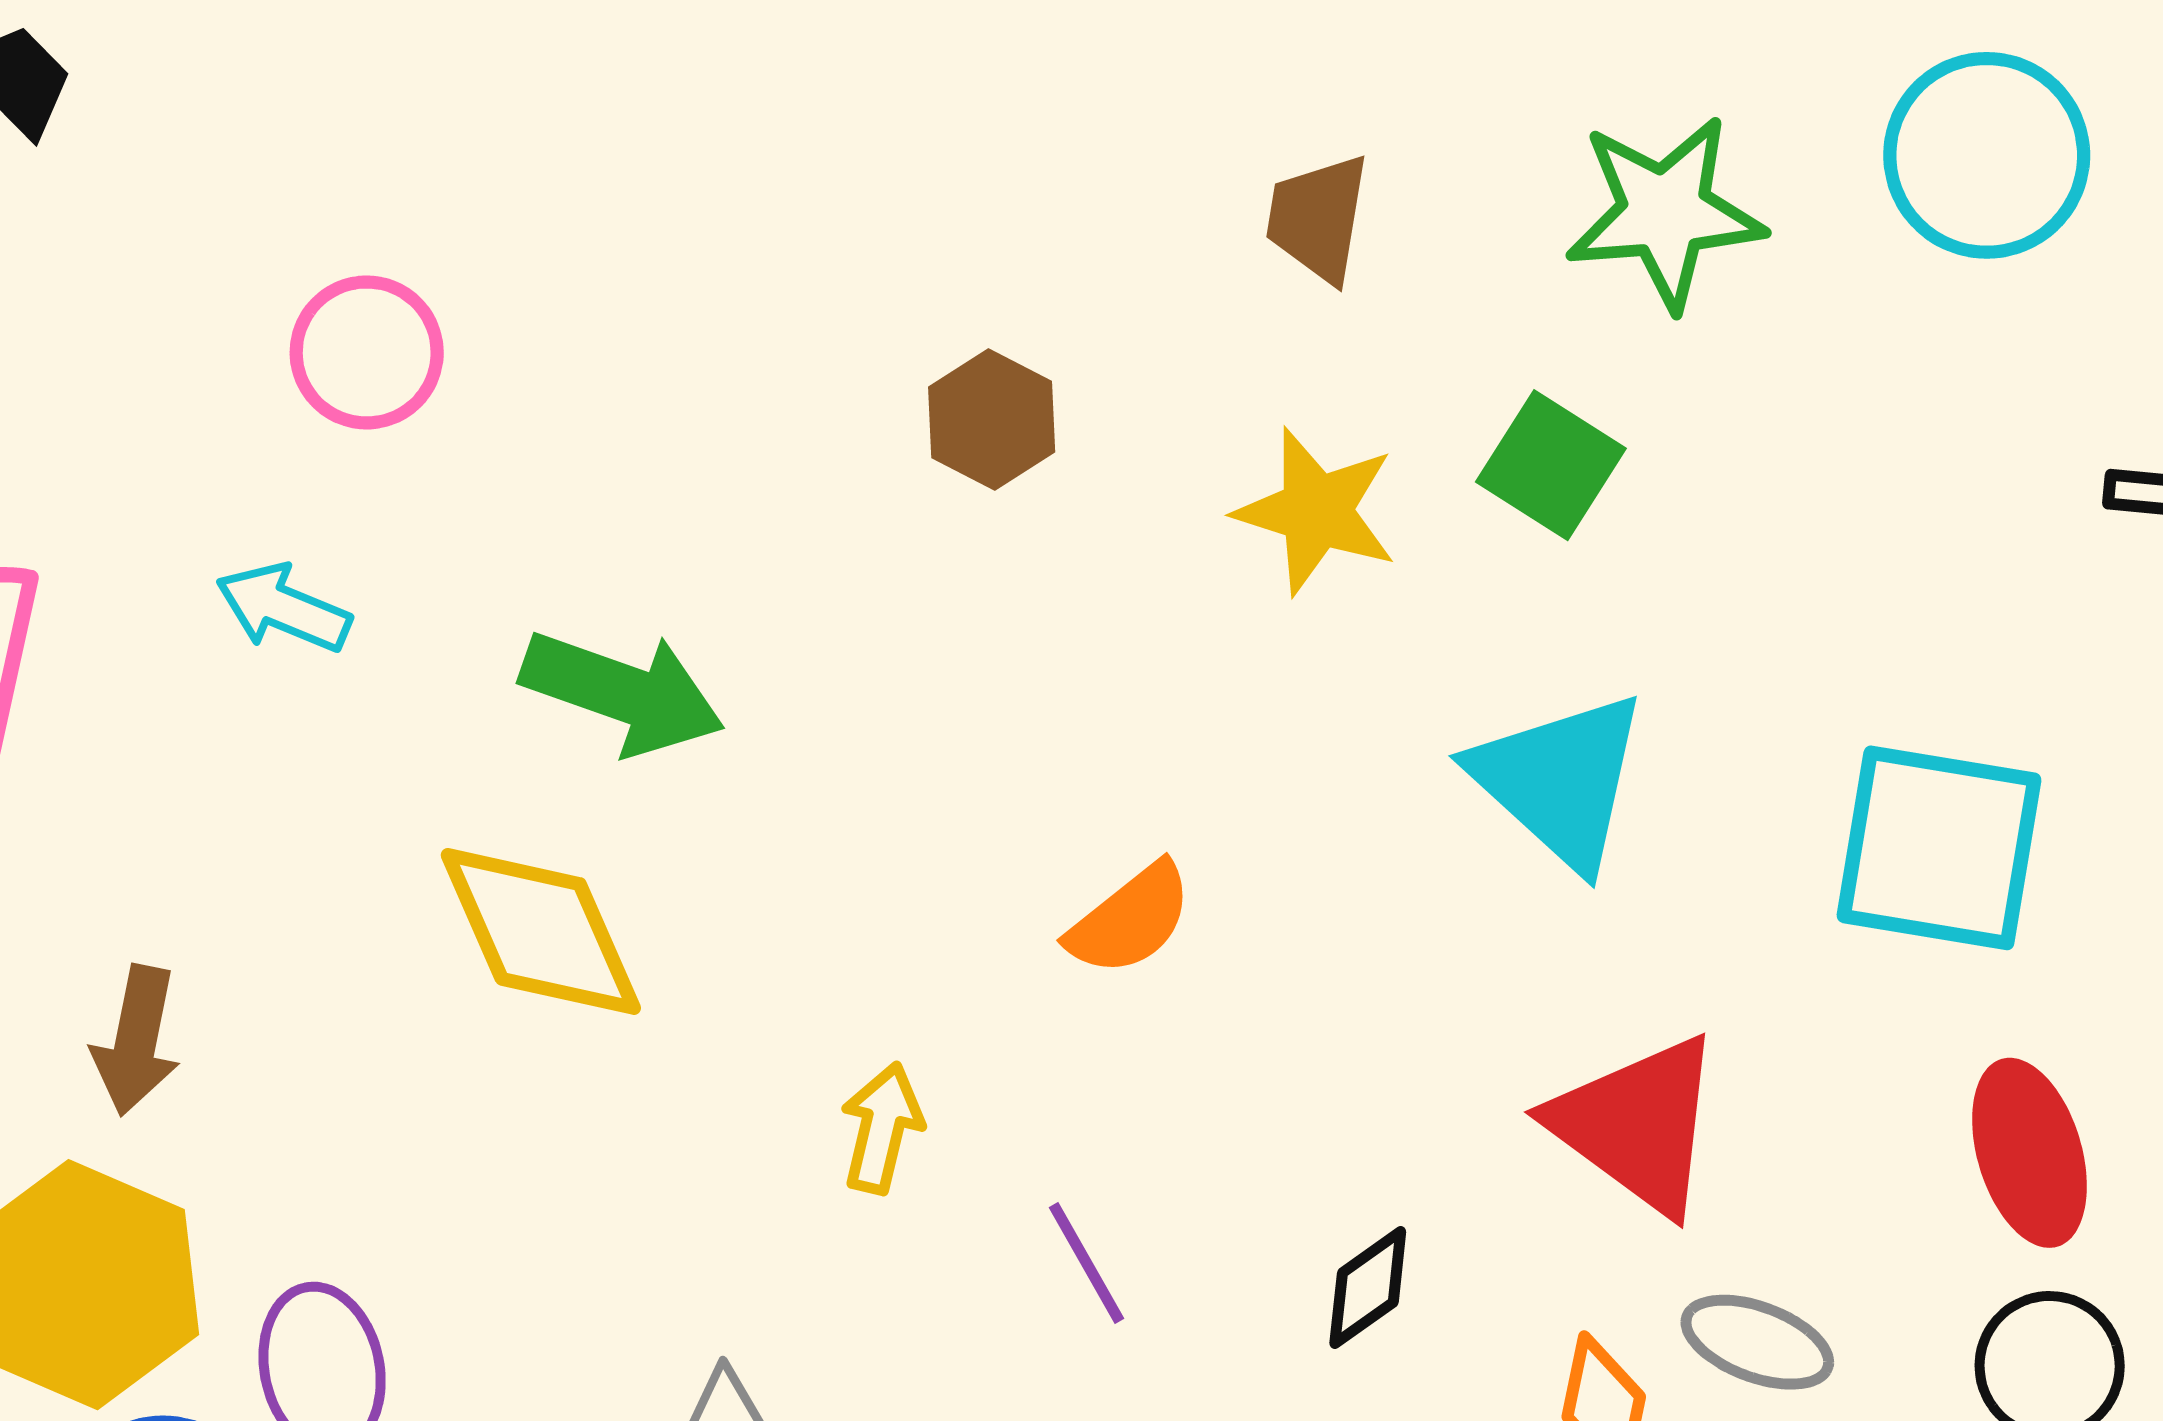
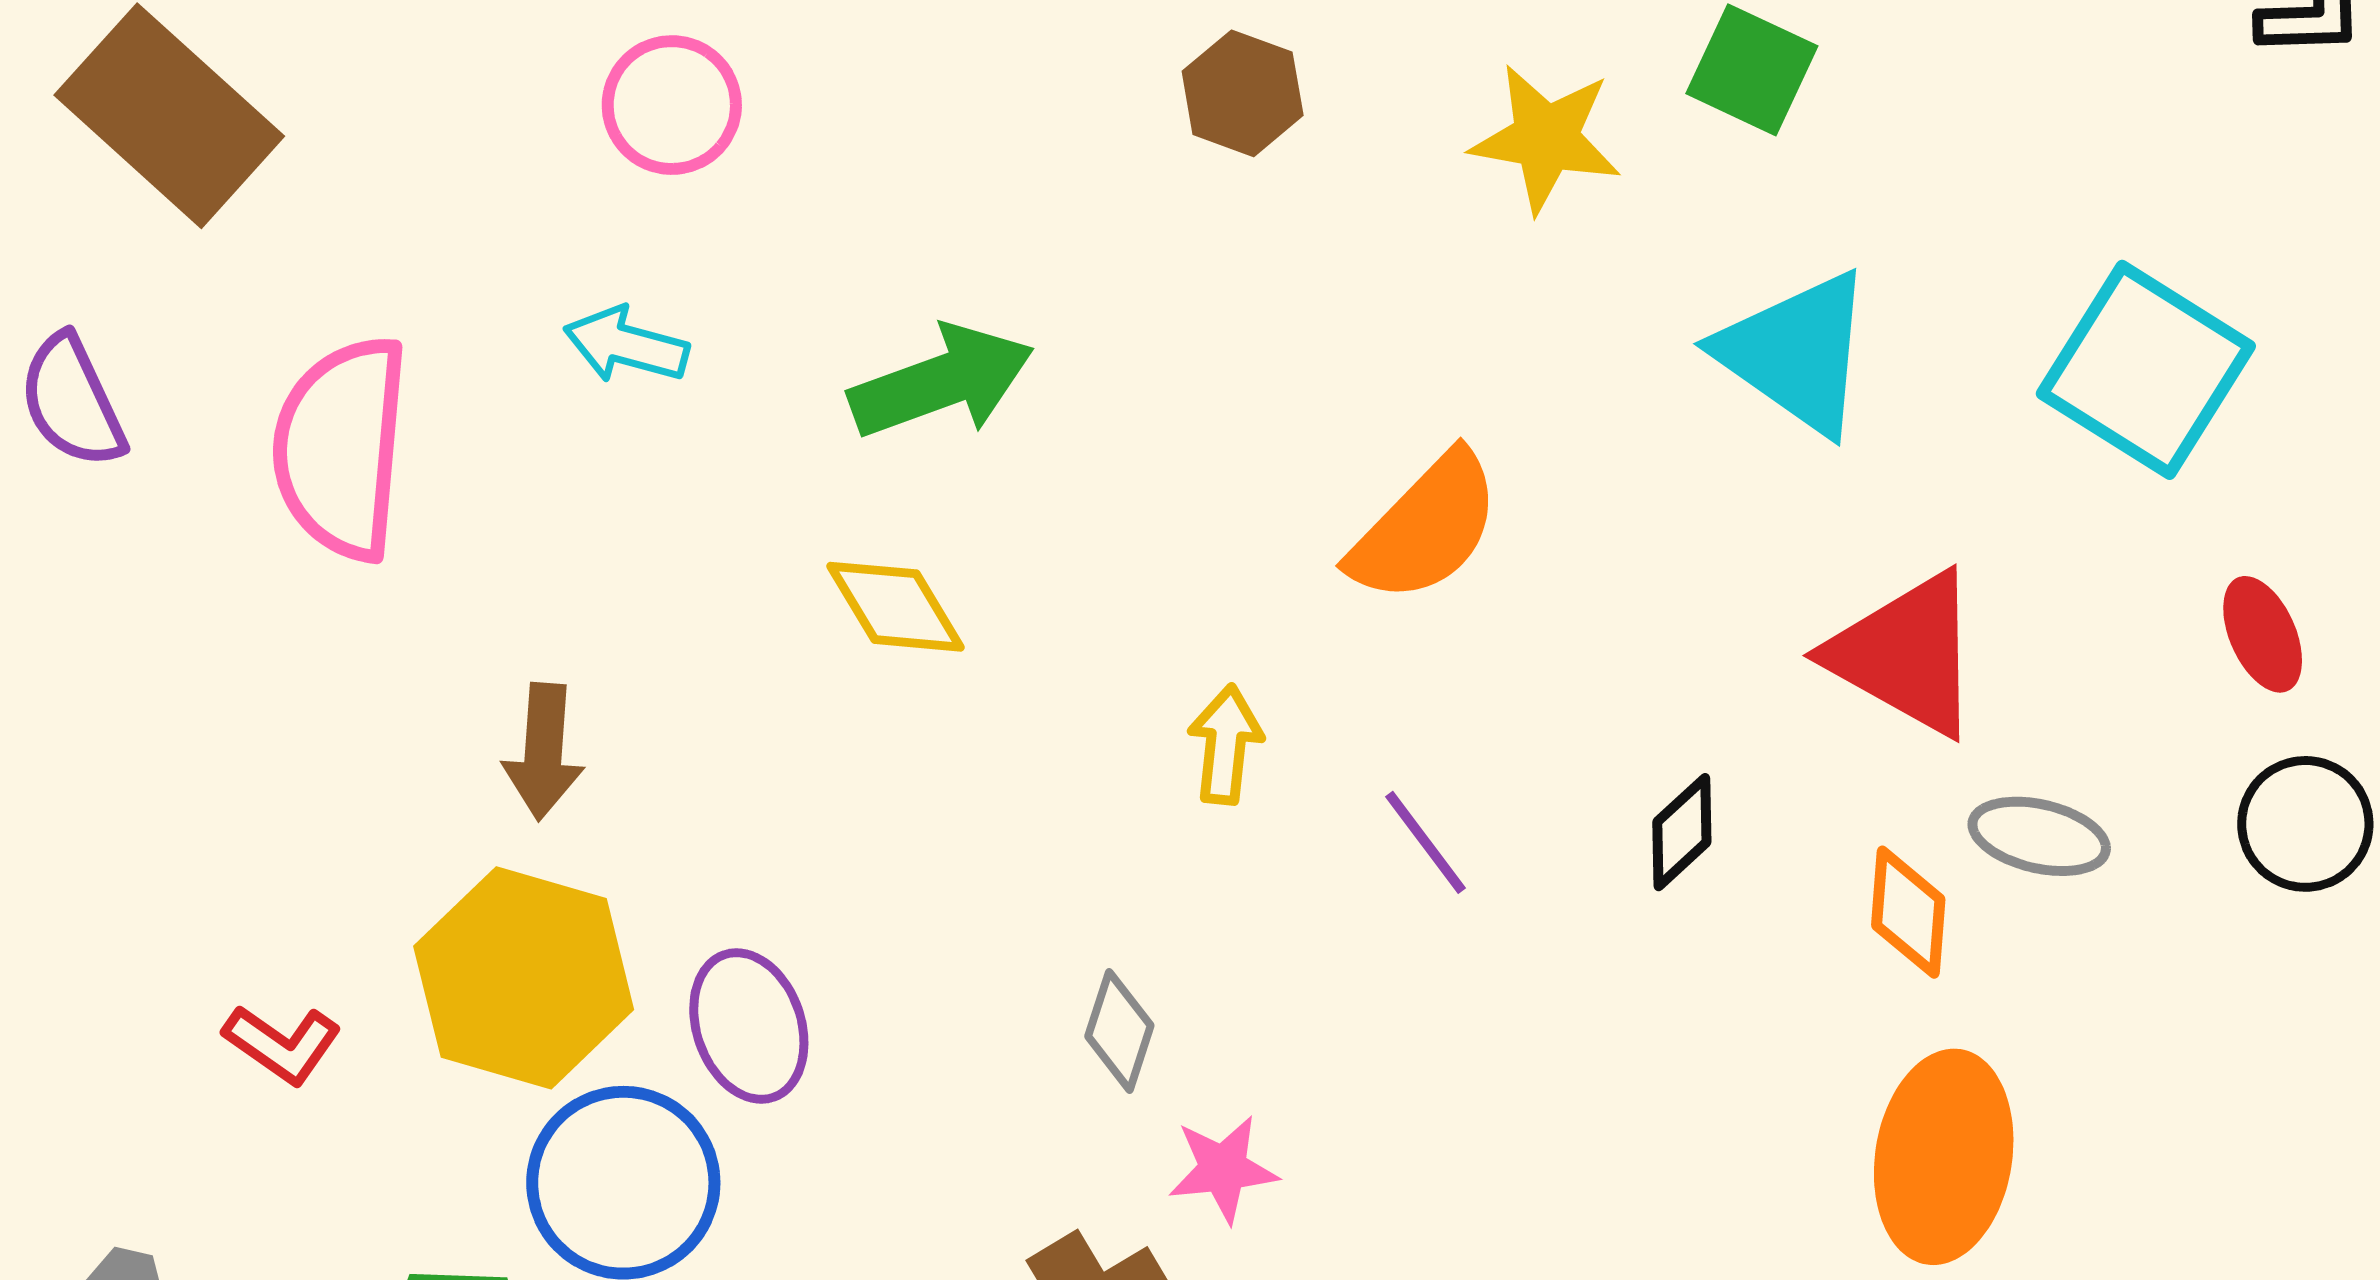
green arrow: (623, 692) -> (942, 382), turned -32
cyan square: (1939, 848) -> (2146, 370), turned 30
orange semicircle: (1130, 919) -> (1425, 528), size x1.4
yellow diamond: (541, 931) -> (896, 607), size x0.7
red ellipse: (2029, 1153) -> (2263, 634), size x0.7

